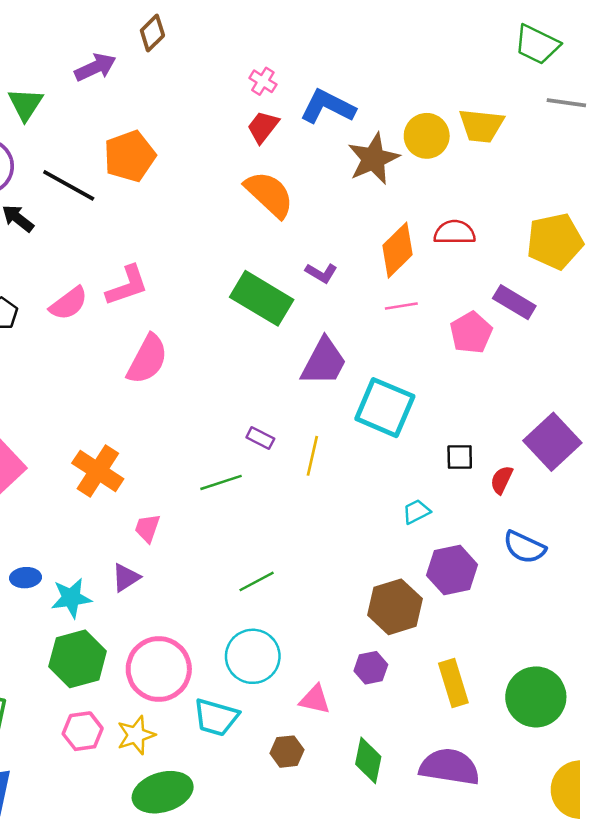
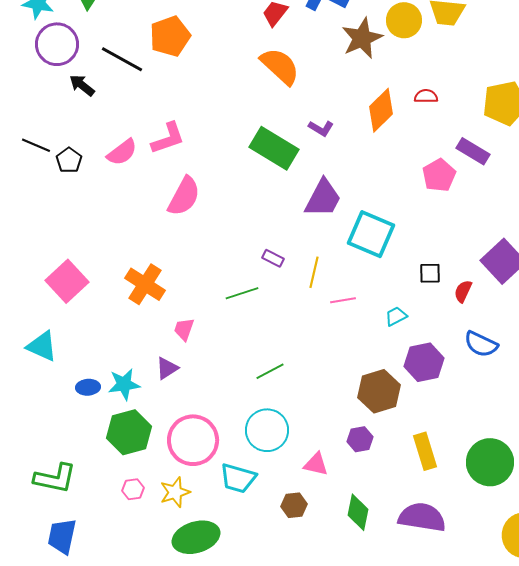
red semicircle: (455, 232) -> (426, 96), size x0.7
pink line: (401, 306) -> (343, 300), moved
blue ellipse: (26, 578) -> (88, 387), moved
pink hexagon: (83, 731) -> (133, 489), size x0.7

